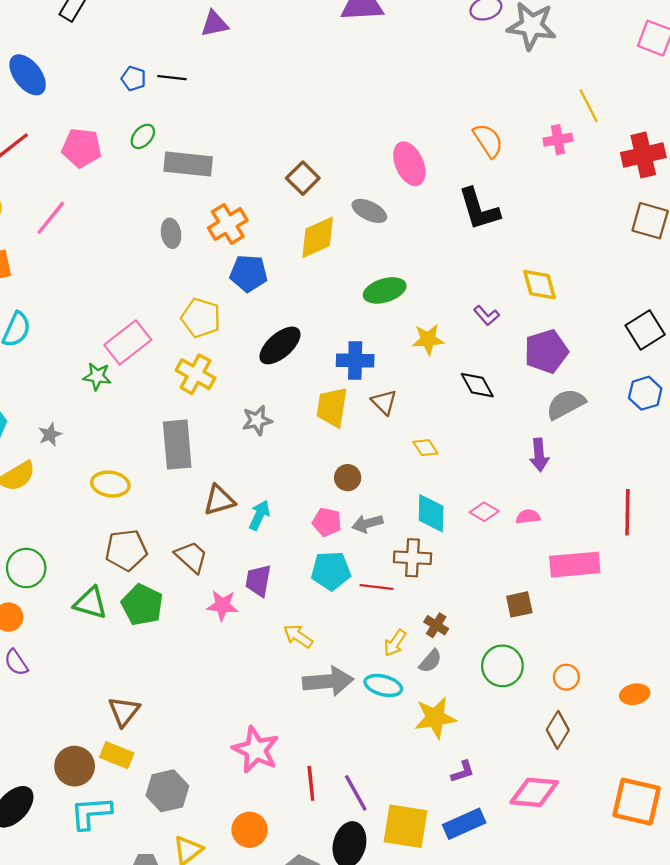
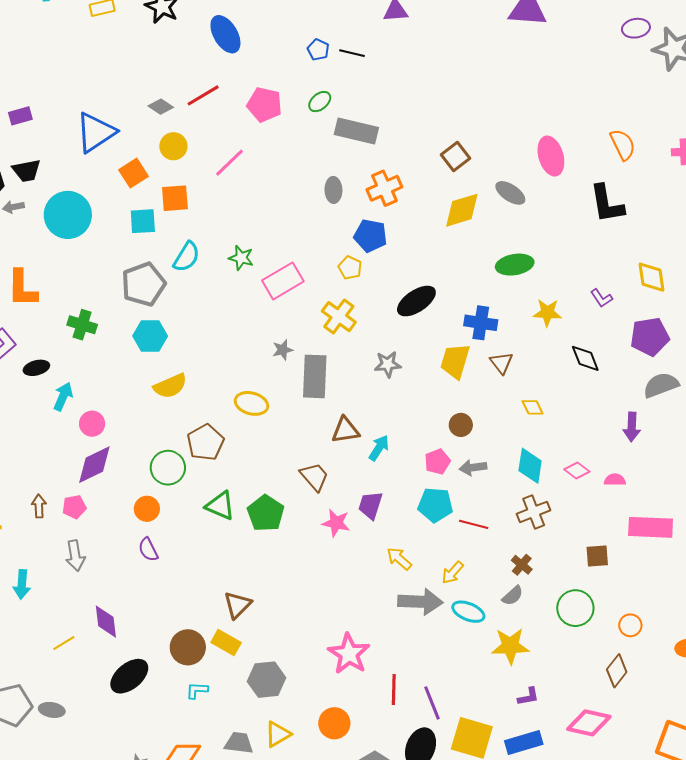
blue pentagon: (249, 273) -> (370, 236), moved
yellow pentagon: (201, 318) -> (350, 268), size x0.7
green star: (97, 376) -> (241, 258), moved
gray star: (50, 435) -> (283, 350), moved
pink pentagon: (327, 522) -> (437, 462), turned 30
brown pentagon: (126, 550) -> (205, 442), moved, turned -30
brown cross: (413, 558) -> (534, 512), moved, turned -32
yellow arrow: (395, 643) -> (453, 573), moved
cyan L-shape: (91, 813) -> (197, 690), size x0.6

